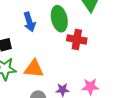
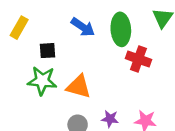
blue arrow: (29, 22) -> (83, 27), turned -48

